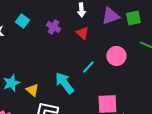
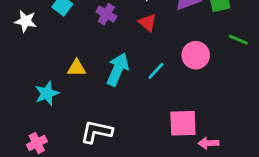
cyan arrow: (64, 83) -> (118, 69), moved, turned 60
yellow triangle: (32, 90) -> (77, 68), moved, turned -40

